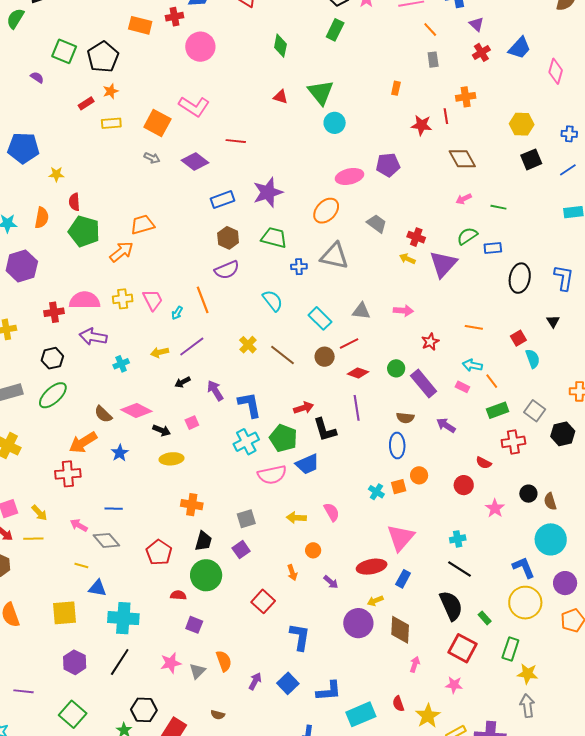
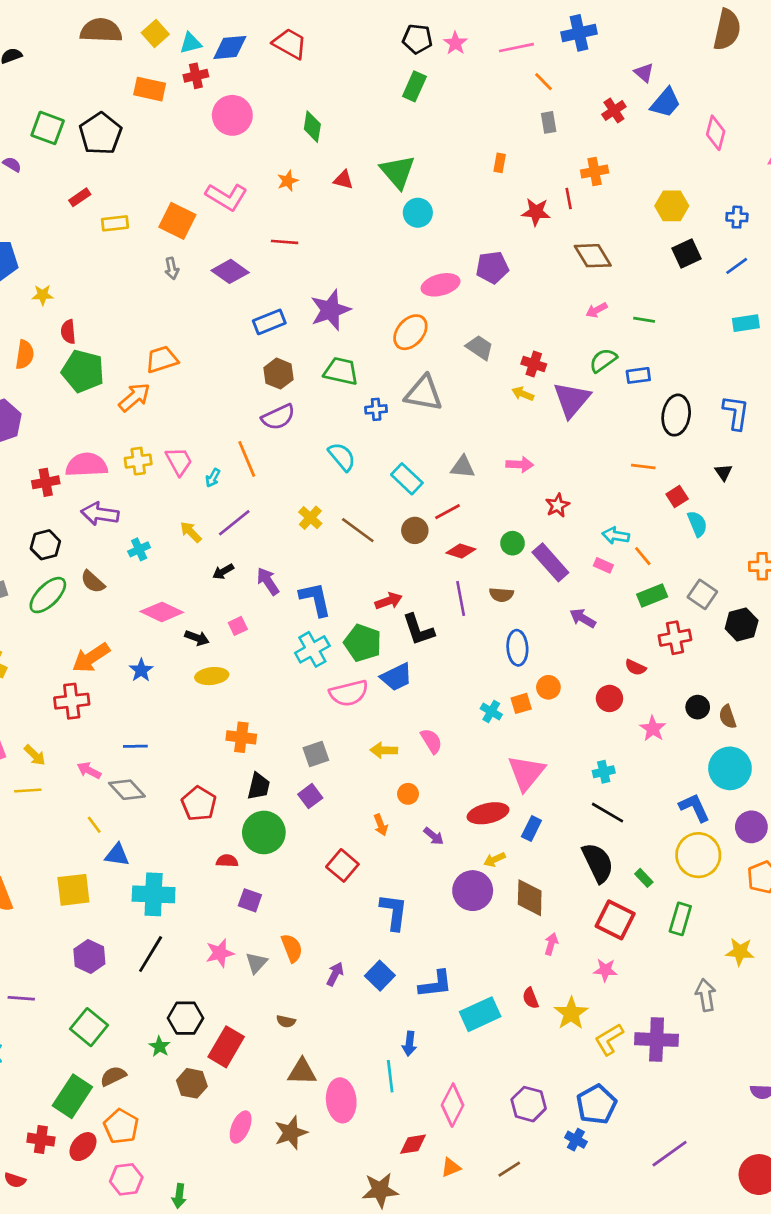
purple triangle: (476, 24) -> (644, 73), moved
green diamond: (280, 46) -> (312, 127), moved
orange star: (111, 91) -> (288, 181), moved
gray arrow: (152, 158) -> (172, 268), turned 56
orange line: (474, 327) -> (643, 466), moved
yellow arrow: (160, 352) -> (191, 532), turned 60
brown semicircle: (103, 414) -> (93, 582), moved
brown semicircle: (405, 418) -> (501, 595), moved
yellow line: (81, 565) -> (94, 825), turned 40
yellow star: (528, 674) -> (740, 952), moved

